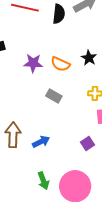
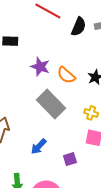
gray rectangle: (54, 96) -> (51, 104), size x1.8
blue arrow: (41, 142) -> (39, 147), moved, turned 144

